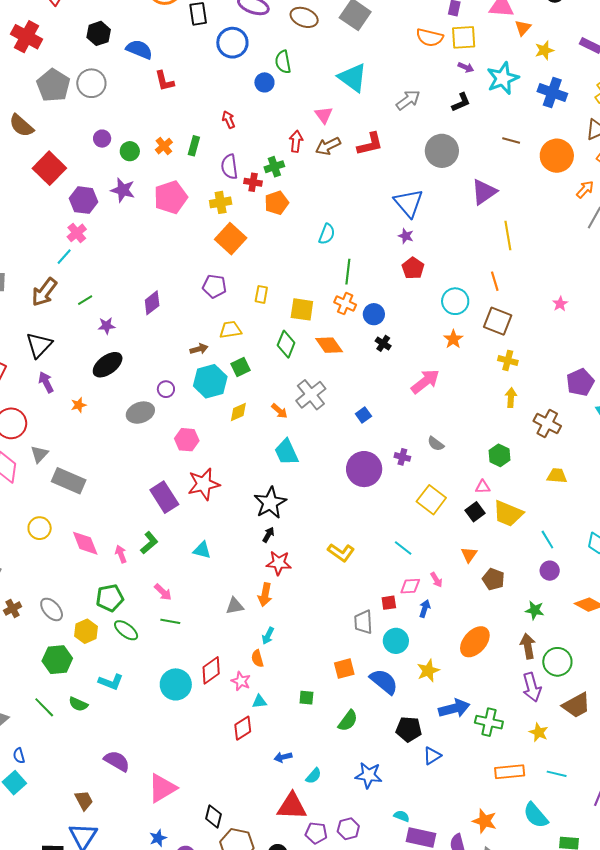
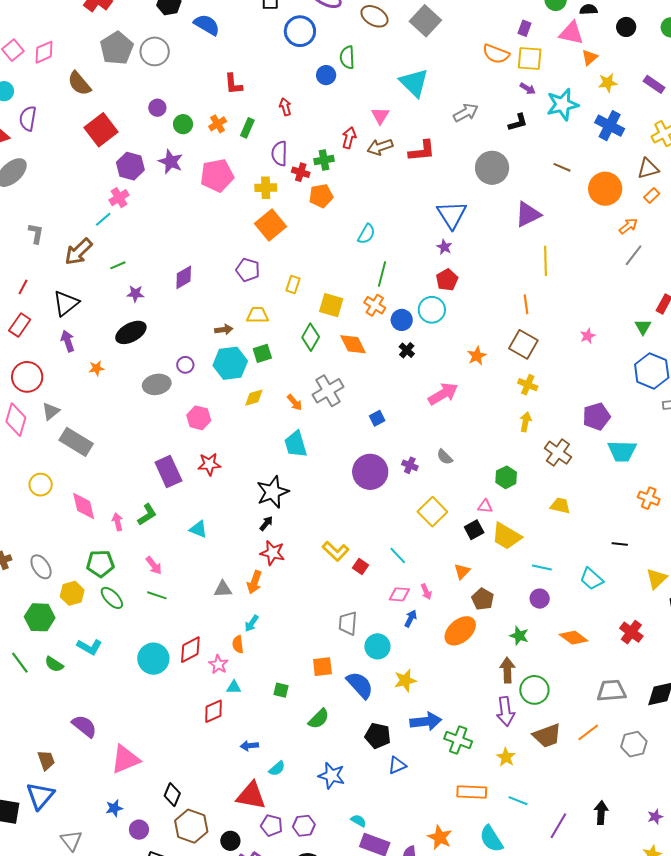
red L-shape: (164, 81) -> (233, 84), moved
cyan circle: (455, 301) -> (432, 310), moved
red star: (204, 484) -> (209, 464), size x0.7
cyan line: (547, 540) -> (542, 567), turned -54
red square: (389, 603) -> (360, 567), moved, turned 35
orange ellipse: (475, 642) -> (460, 631), moved

